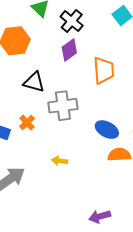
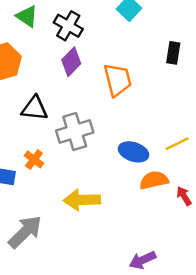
yellow arrow: (60, 161) -> (82, 200), size x1.8

